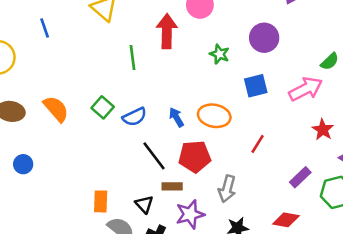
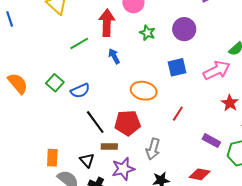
green star: (220, 54) -> (147, 33), moved
green line: (132, 57) -> (79, 43), turned 66
blue arrow: (176, 117) -> (114, 56), moved
purple rectangle: (300, 177) -> (211, 141), turned 72

